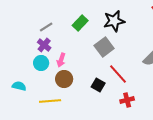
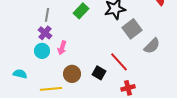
gray line: (46, 27) -> (47, 15), turned -48
gray square: (104, 47) -> (132, 29), moved
brown circle: (64, 79) -> (72, 74), moved

